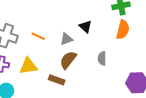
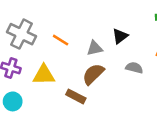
black triangle: (86, 27) -> (120, 36), turned 32
gray semicircle: (102, 58) -> (134, 68), moved, turned 96

